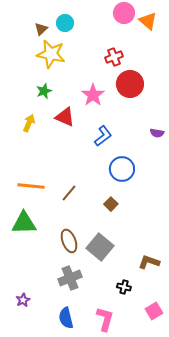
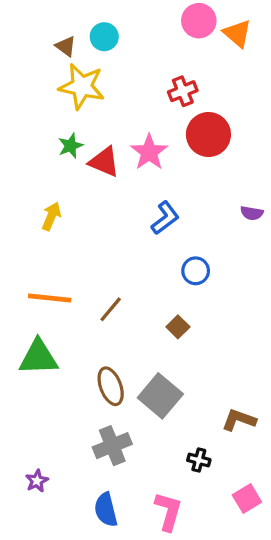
brown triangle: (41, 29) -> (66, 46), turned -40
red triangle: (65, 117) -> (104, 162), moved
yellow arrow: (29, 123) -> (51, 216), moved
blue circle: (122, 169) -> (196, 271), size x0.7

